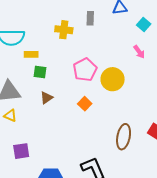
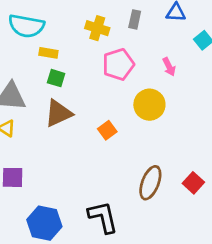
pink arrow: (139, 52) -> (169, 67), moved
pink pentagon: (85, 70) -> (118, 64), moved
brown triangle: (46, 98) -> (58, 113), size x1.6

